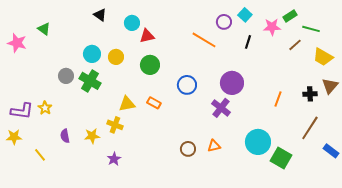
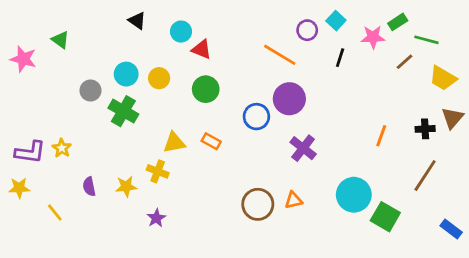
red triangle: (147, 36) -> (202, 49), turned 35
gray circle: (66, 76) -> (90, 91), moved
purple circle: (232, 83) -> (289, 99), moved
brown circle: (188, 149) -> (258, 204), size x1.5
blue rectangle: (331, 151) -> (451, 229), moved

